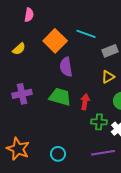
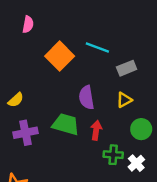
yellow semicircle: (19, 49) -> (16, 100), moved
purple semicircle: (66, 67) -> (86, 97), moved
purple cross: (22, 94) -> (26, 133), moved

